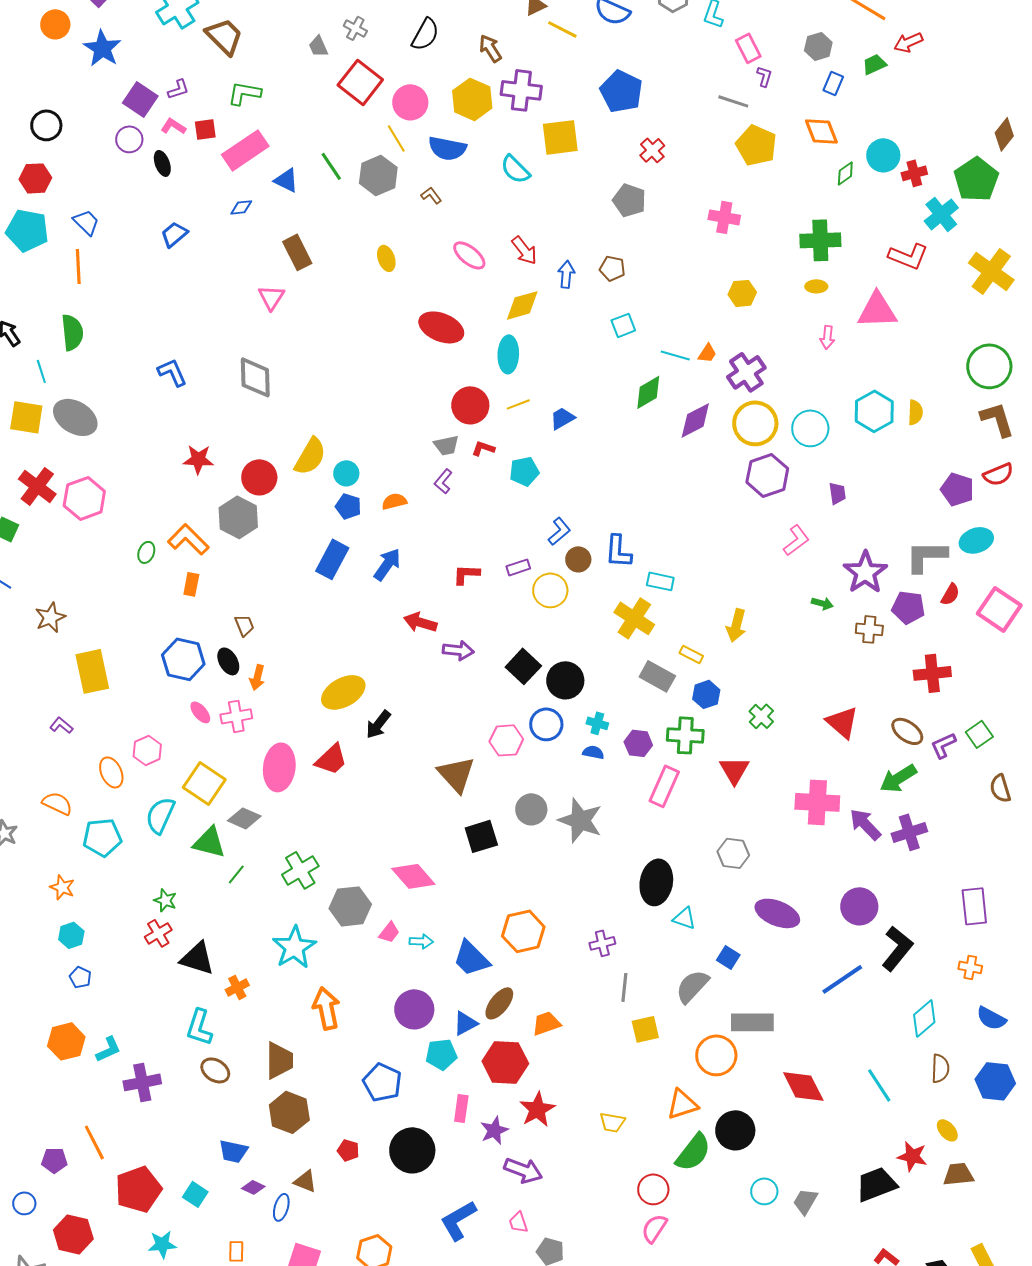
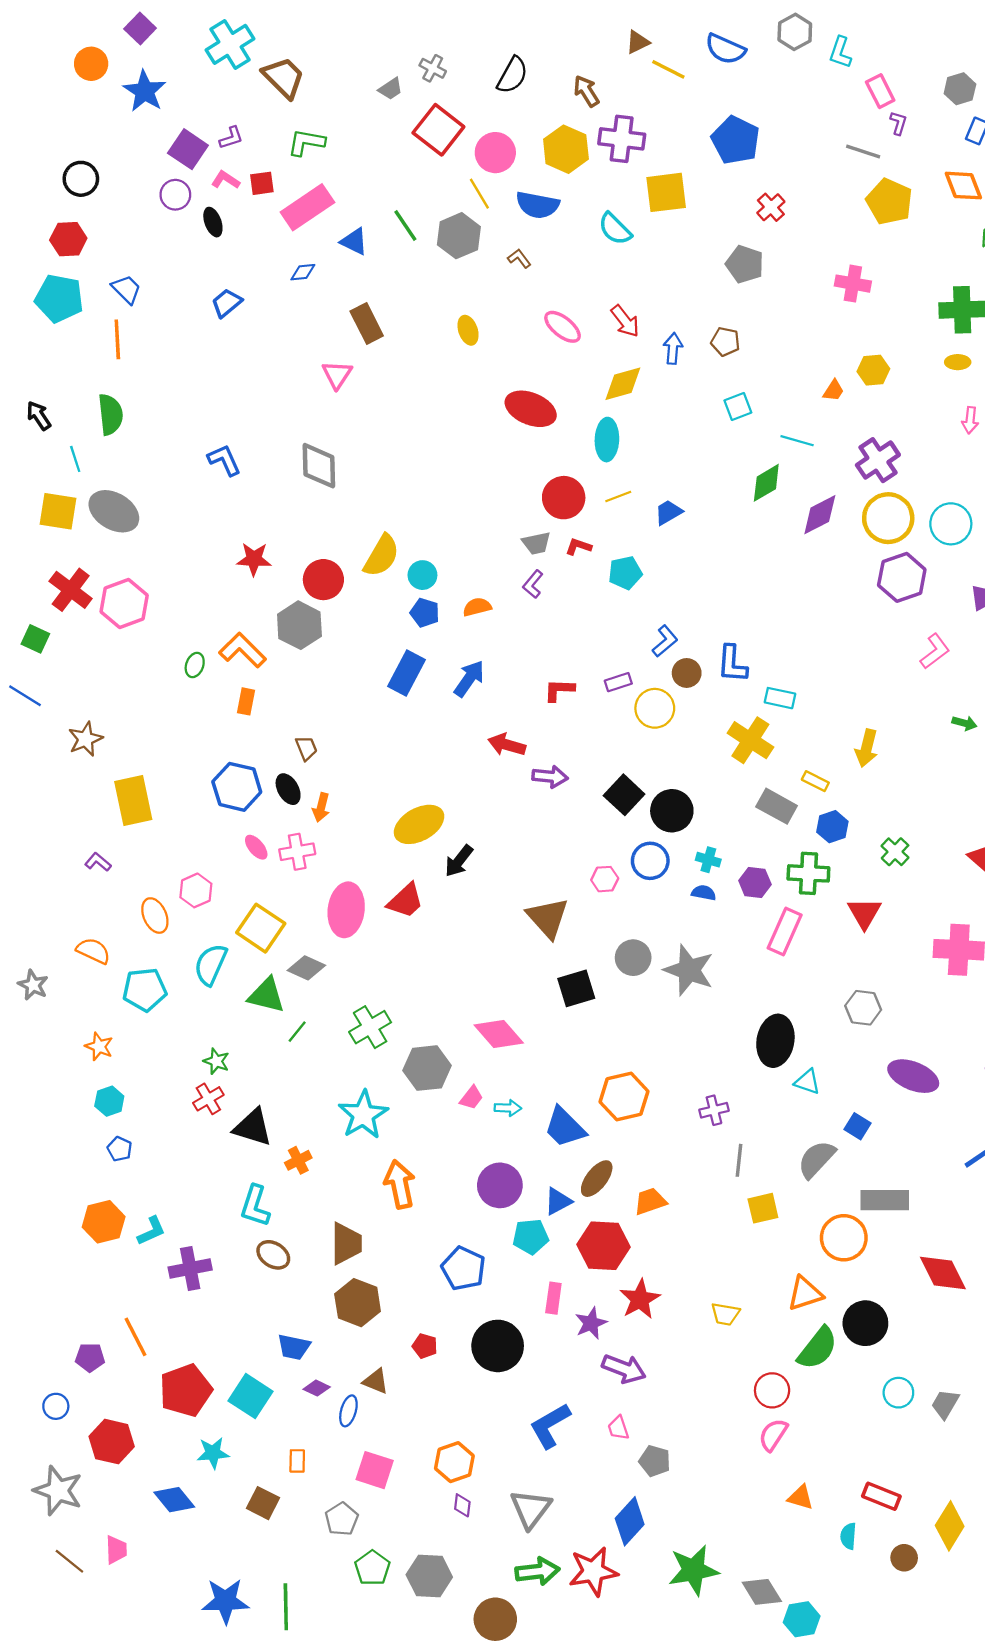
gray trapezoid: (318, 46) -> (391, 89), turned -100
orange trapezoid: (707, 353) -> (834, 391), moved
pink hexagon: (506, 740) -> (605, 879), size x0.7
cyan square: (195, 1194) -> (251, 1396), size x1.5

